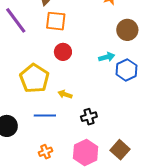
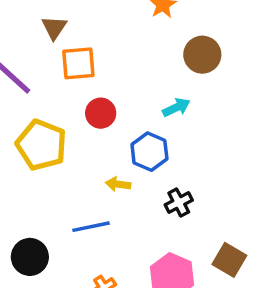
blue hexagon: (127, 70) -> (149, 152), moved
yellow pentagon: (34, 78) -> (41, 145), moved
black cross: (89, 117) -> (179, 202), moved

